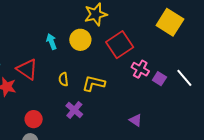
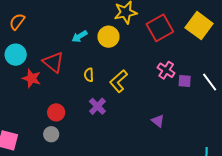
cyan arrow: (51, 42) -> (79, 36), turned -105
red square: (120, 45) -> (160, 28), moved
purple square: (159, 79) -> (185, 81), turned -32
yellow L-shape: (94, 83) -> (119, 81), turned -60

